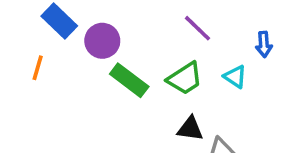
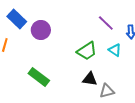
purple line: (197, 28) -> (106, 23), moved
green rectangle: (129, 80) -> (39, 77), moved

